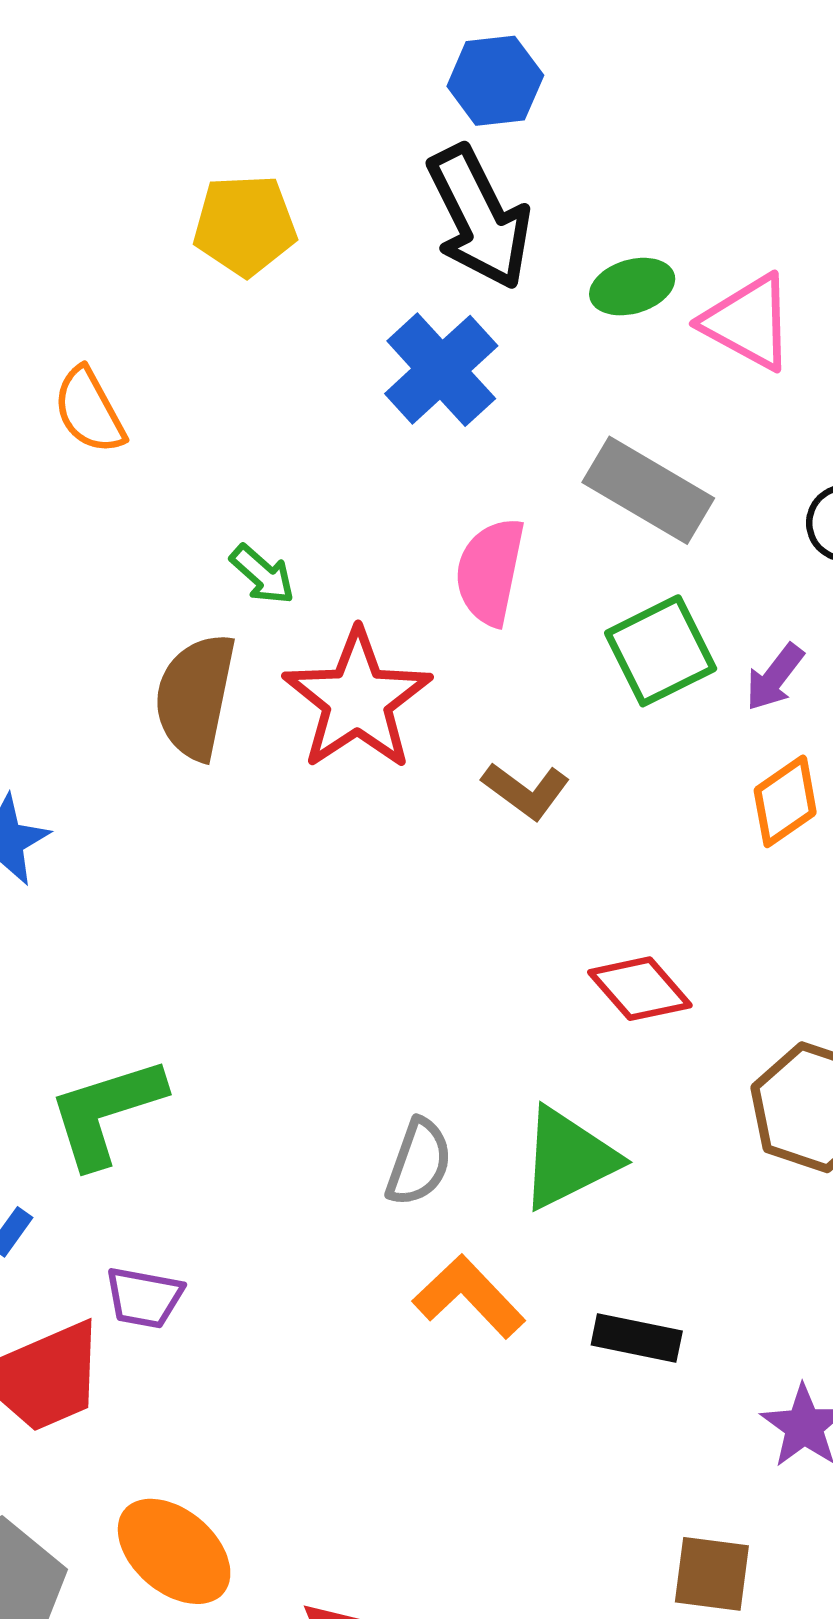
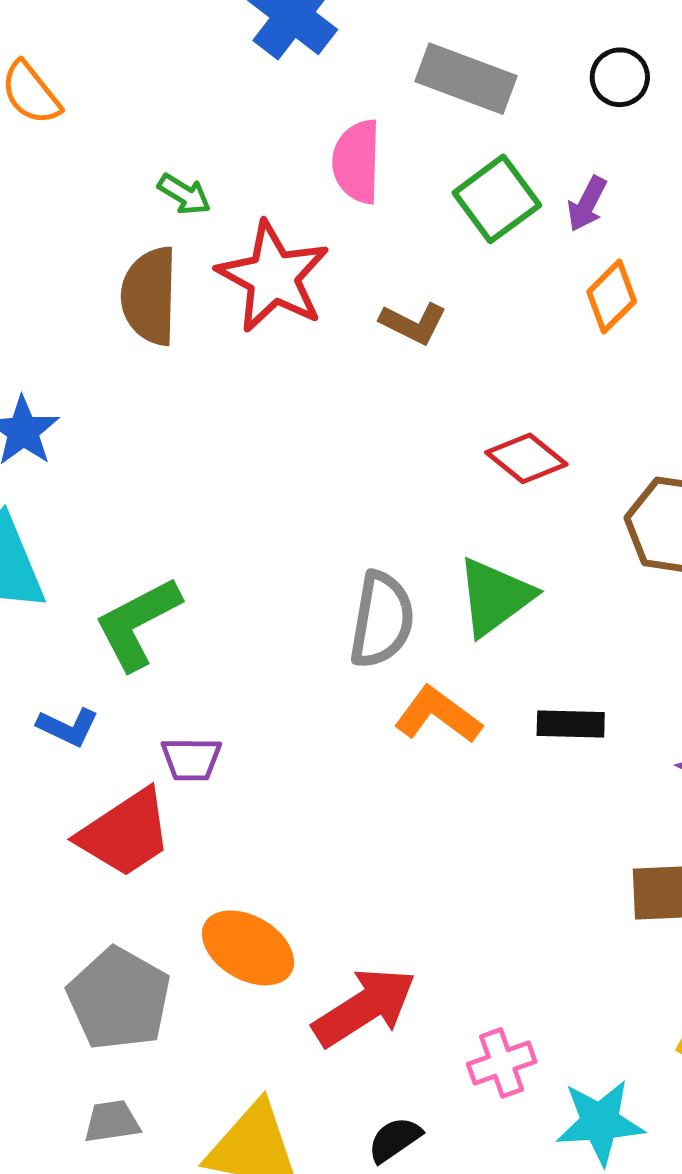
gray semicircle: (419, 1162) -> (382, 620), size x1.4

